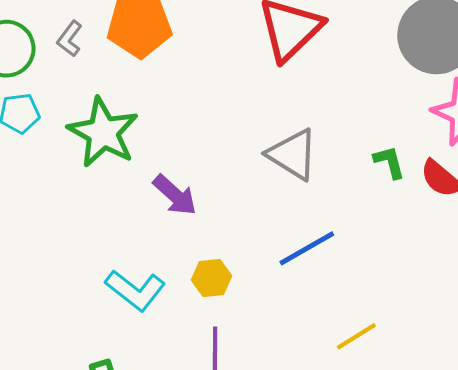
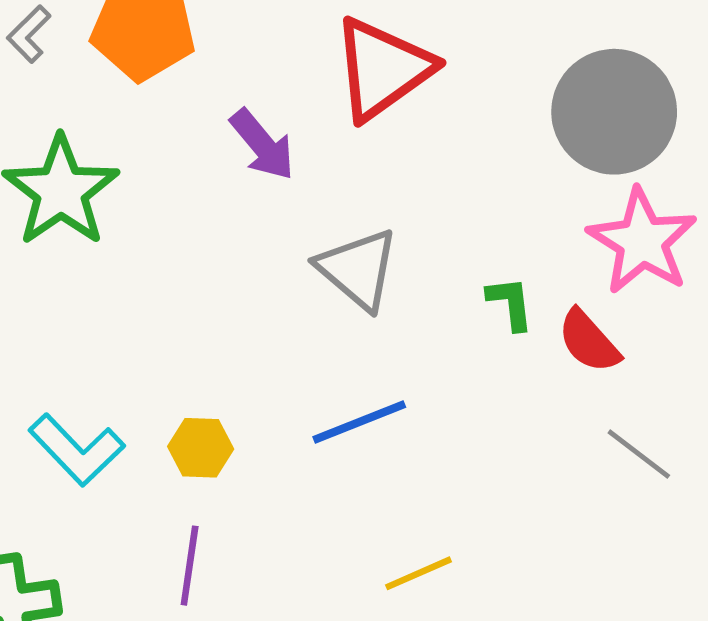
purple arrow: (175, 195) -> (262, 145), moved

